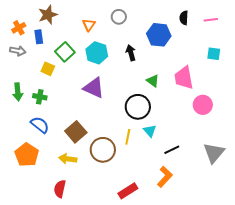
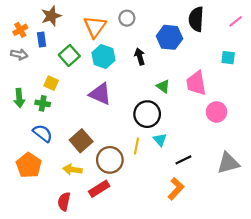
black semicircle: (184, 18) -> (196, 19), size x1.6
pink line: (211, 20) -> (236, 21), moved, turned -32
orange triangle: (89, 25) -> (95, 27), size x1.6
yellow square: (48, 69) -> (51, 83), moved
gray triangle: (214, 153) -> (228, 163), turned 35
red rectangle: (128, 191) -> (99, 189), moved

